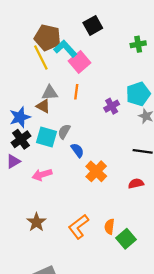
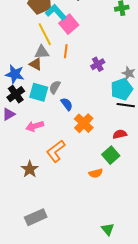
yellow line: (41, 57) -> (45, 34), moved
cyan pentagon: (138, 94) -> (122, 89), moved
blue star: (20, 117) -> (15, 74), turned 30
orange L-shape: (78, 227) -> (56, 151), moved
orange semicircle: (109, 227) -> (96, 173), turned -112
green square: (126, 239) -> (111, 155), moved

